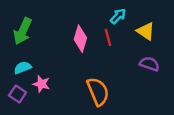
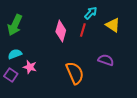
red line: (108, 37) -> (83, 30), turned 32
purple semicircle: (149, 64) -> (106, 60), moved

